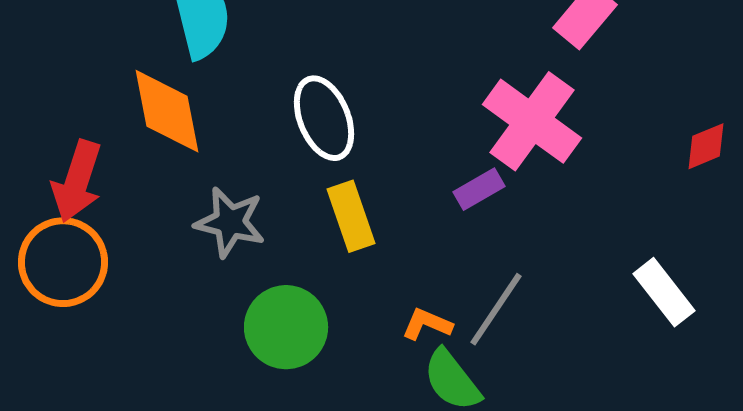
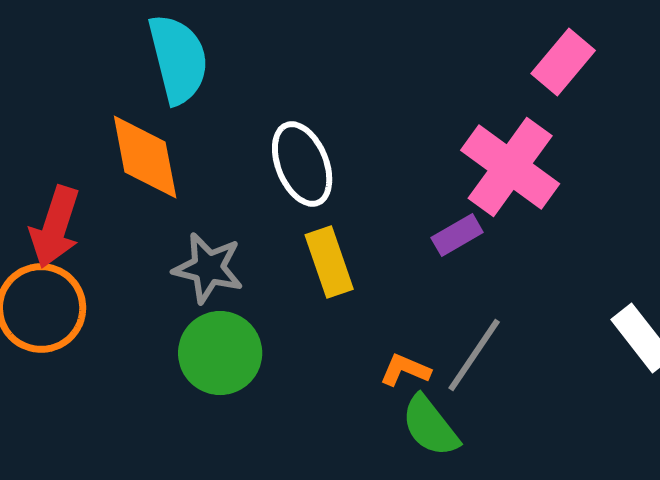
green circle: (286, 327) -> (220, 353), moved

